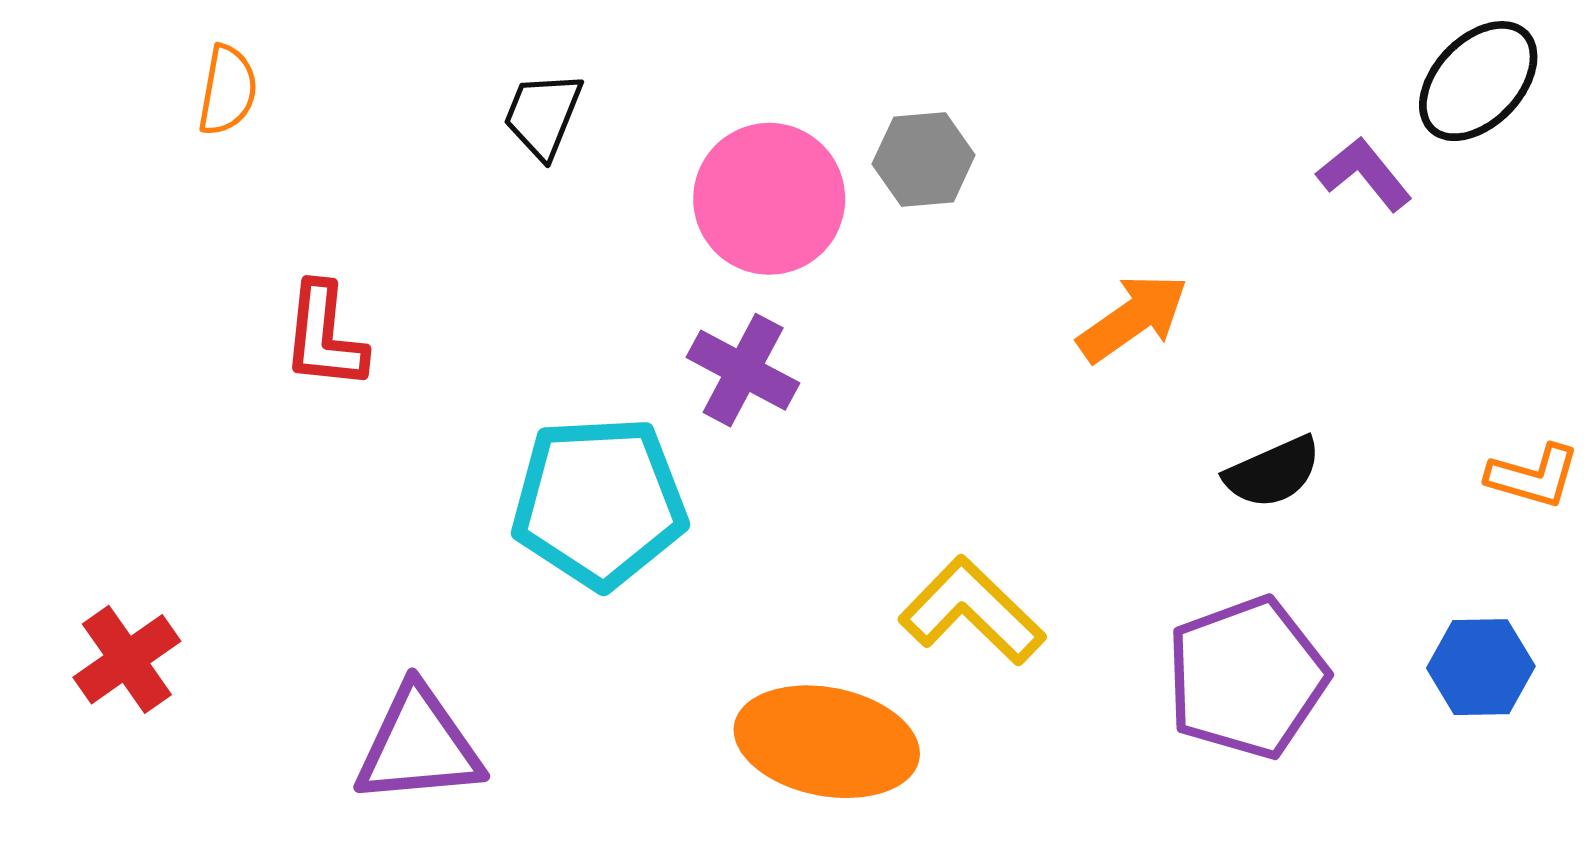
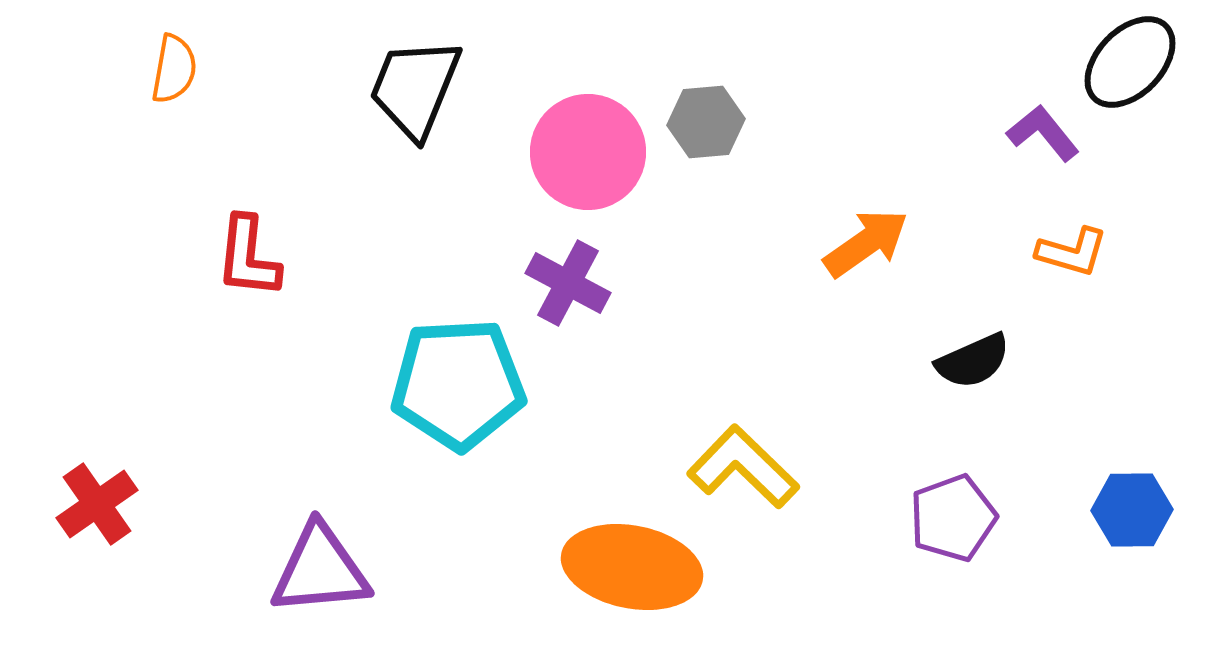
black trapezoid: (543, 115) -> (415, 88), size x1.5
orange L-shape: (1533, 476) -> (1072, 252), moved
purple pentagon: (1247, 678) -> (953, 518), size x0.7

